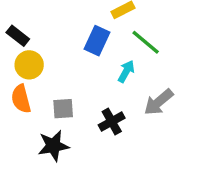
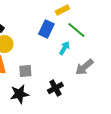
black cross: (112, 122) -> (55, 88), moved

